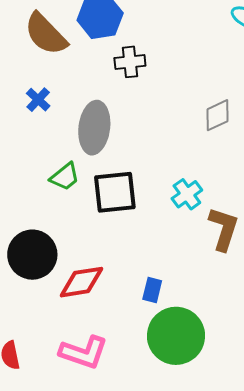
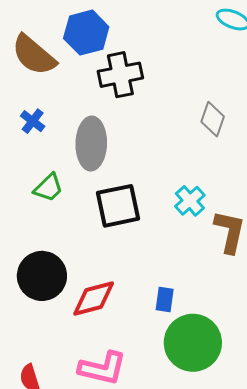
black cross: (130, 62) -> (120, 75), size x1.4
gray diamond: (217, 115) -> (213, 119), turned -40
green trapezoid: (65, 177) -> (48, 188), moved

